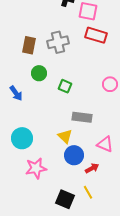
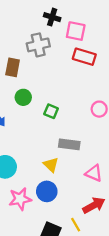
gray cross: (58, 42) -> (38, 45), moved
blue circle: (74, 155) -> (47, 191), moved
red arrow: (92, 168) -> (94, 205), moved, size x1.5

